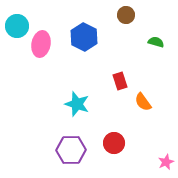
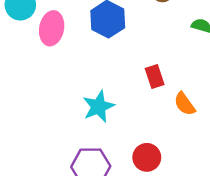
cyan star: (77, 104) -> (99, 107), turned 30

